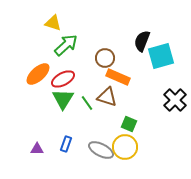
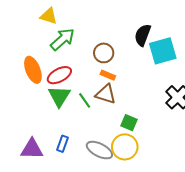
orange ellipse: (38, 74) -> (33, 70), turned -70
orange rectangle: (118, 77) -> (108, 75), moved, size x0.6
purple triangle: (37, 149) -> (32, 149), size x1.6

